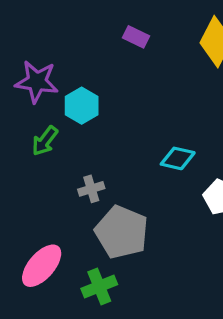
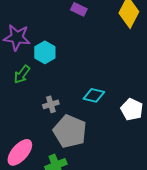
cyan diamond: (178, 158) -> (94, 95), moved

